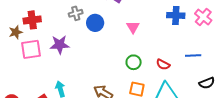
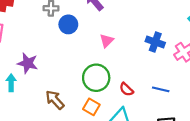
purple star: (60, 45) -> (28, 63), moved
green circle: (134, 62) -> (96, 78), size x1.6

